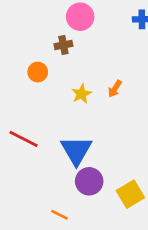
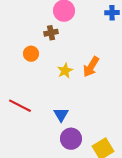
orange arrow: (115, 89) -> (91, 67), size x1.5
blue triangle: (76, 150) -> (61, 115), size x0.6

